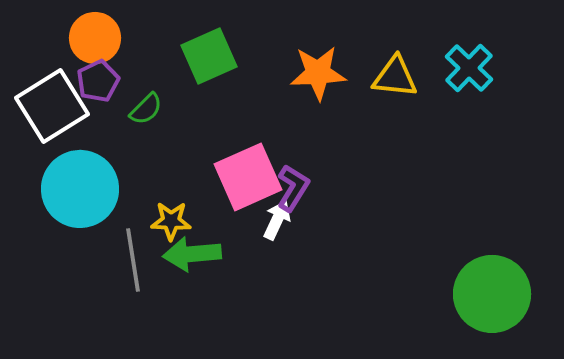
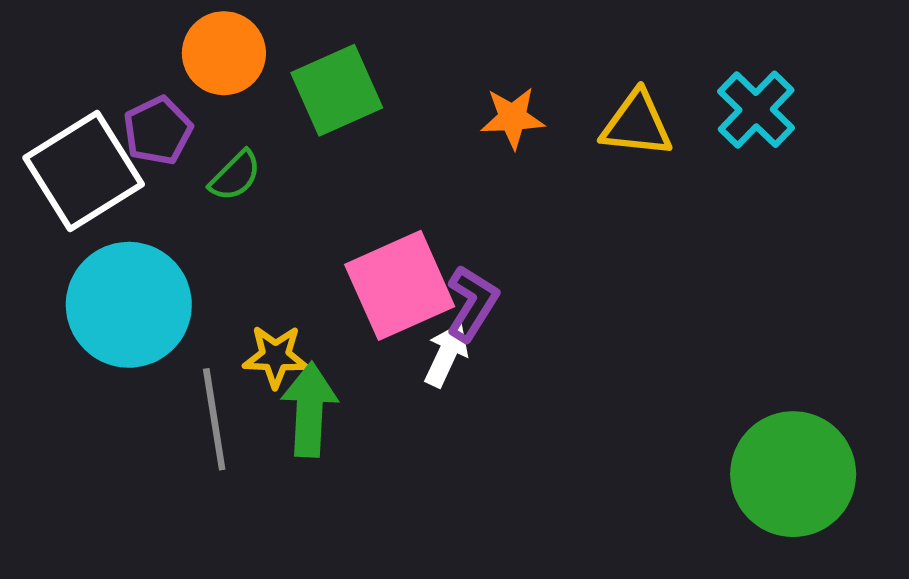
orange circle: (95, 38) -> (224, 53), moved
orange star: (318, 73) -> (513, 118), size x0.7
green arrow: (192, 254) -> (309, 410), turned 98

